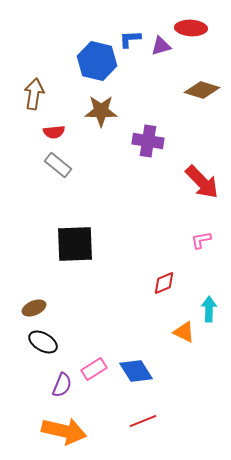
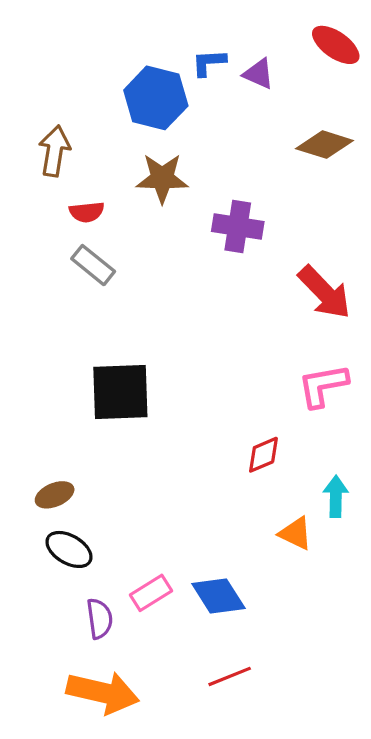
red ellipse: (191, 28) -> (336, 45), moved, turned 32
purple triangle: (161, 46) -> (259, 74), turned 40
pink L-shape: (201, 240) -> (323, 386), size x1.6
purple semicircle: (62, 385) -> (100, 619), turned -30

